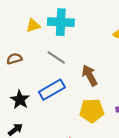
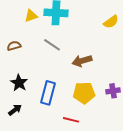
brown arrow: (90, 75) -> (82, 61), turned -78
blue rectangle: (52, 90) -> (48, 93), moved, turned -45

